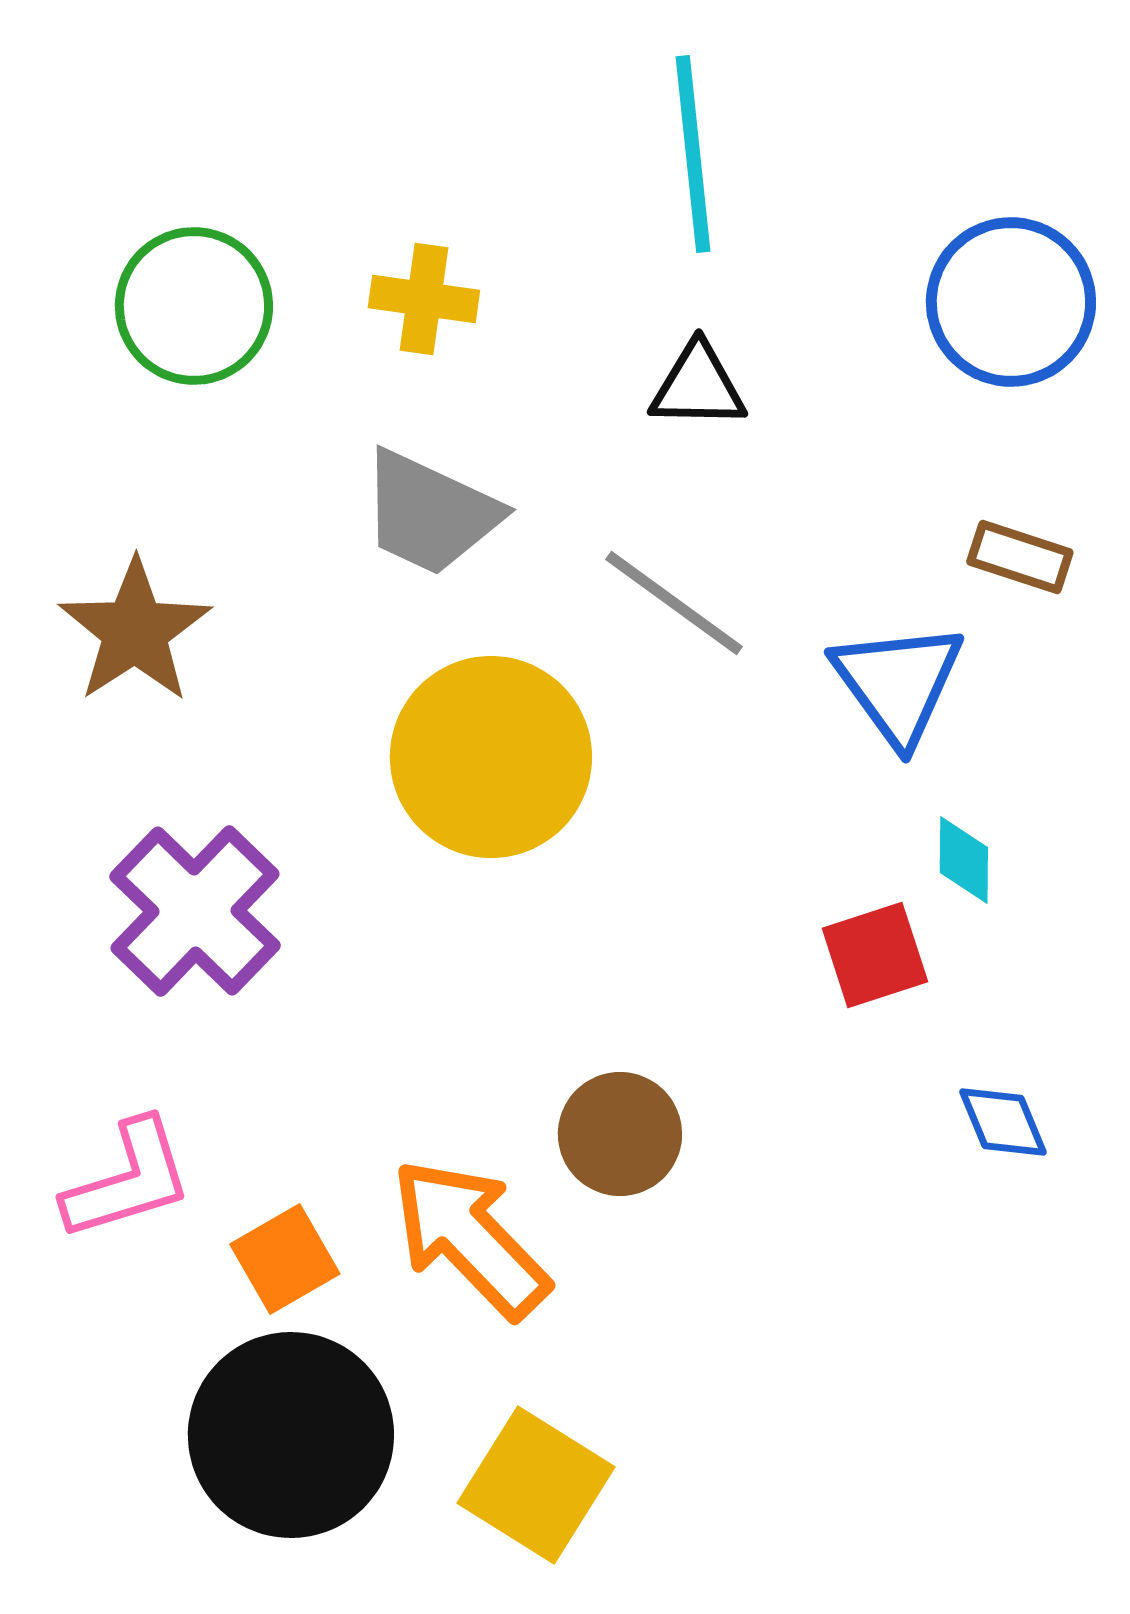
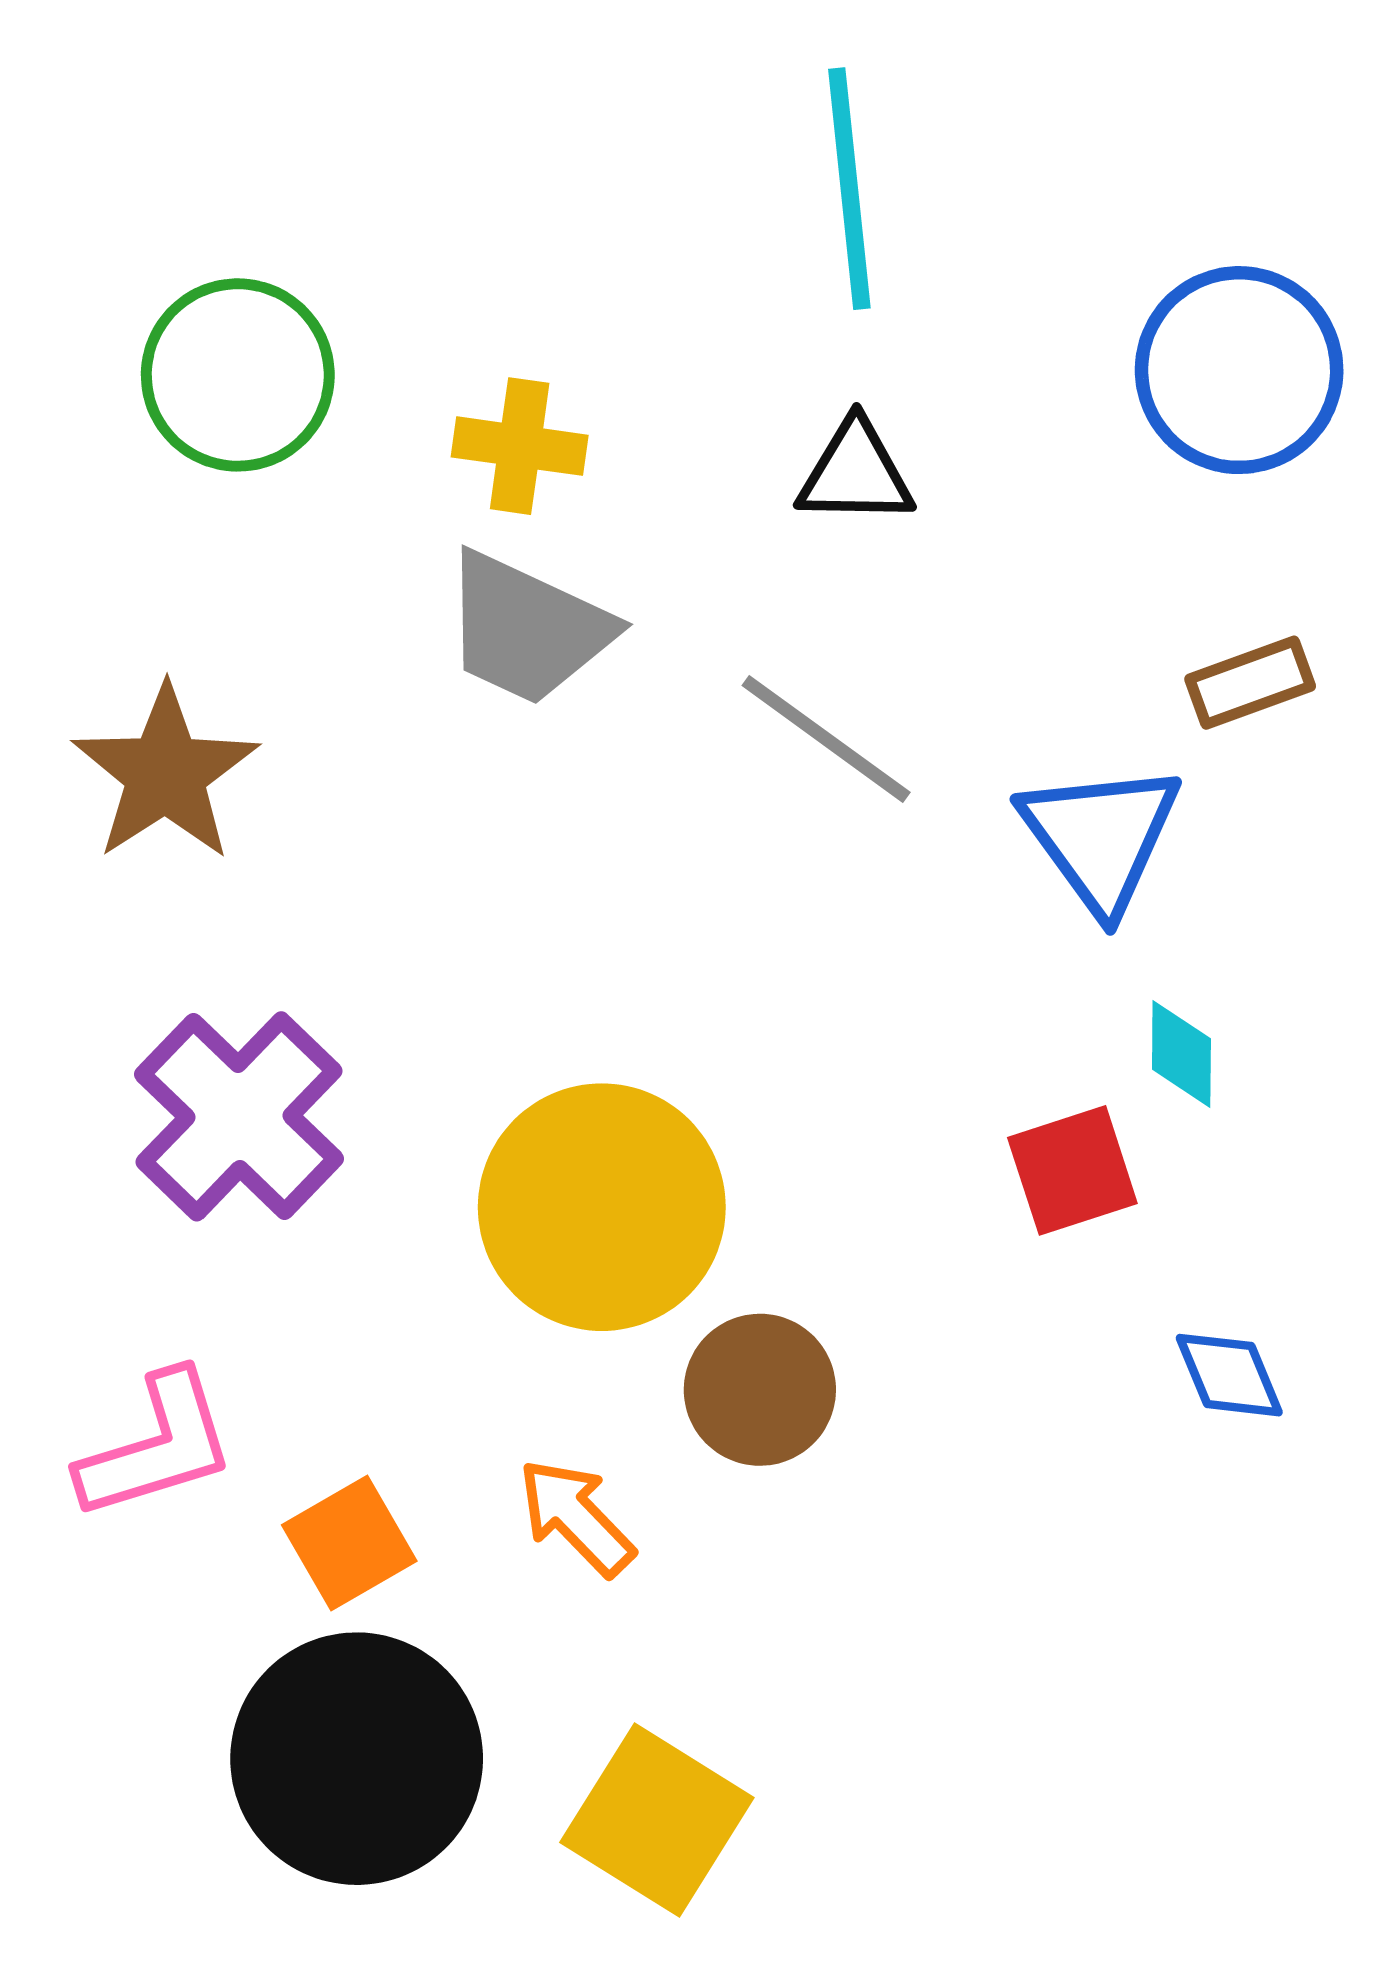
yellow cross: (424, 299) -> (520, 446), moved
brown rectangle: (1020, 557) -> (1250, 683), turned -38
yellow circle: (491, 757) -> (602, 1207), moved
orange arrow: (470, 1238) -> (576, 1517), size x0.6

